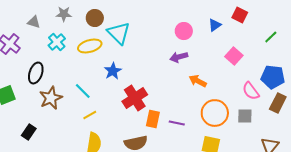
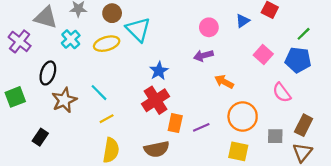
gray triangle: (34, 22) -> (46, 17), size x1.6
blue star: (113, 71) -> (159, 71), moved
blue pentagon: (273, 77) -> (298, 60), moved
brown rectangle: (278, 103) -> (304, 125), moved
gray square: (245, 116) -> (275, 136), moved
purple line: (177, 123) -> (201, 127), turned -35

